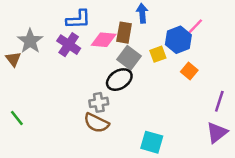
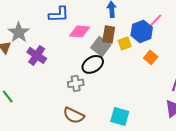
brown rectangle: (124, 33) -> (109, 34), moved
purple cross: (69, 45) -> (37, 55), moved
brown semicircle: (96, 123) -> (74, 115), moved

